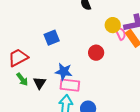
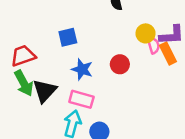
blue star: (64, 72) -> (82, 69), moved
green arrow: (22, 79) -> (24, 83), size x1.5
black triangle: (40, 83) -> (45, 91), size x1.5

